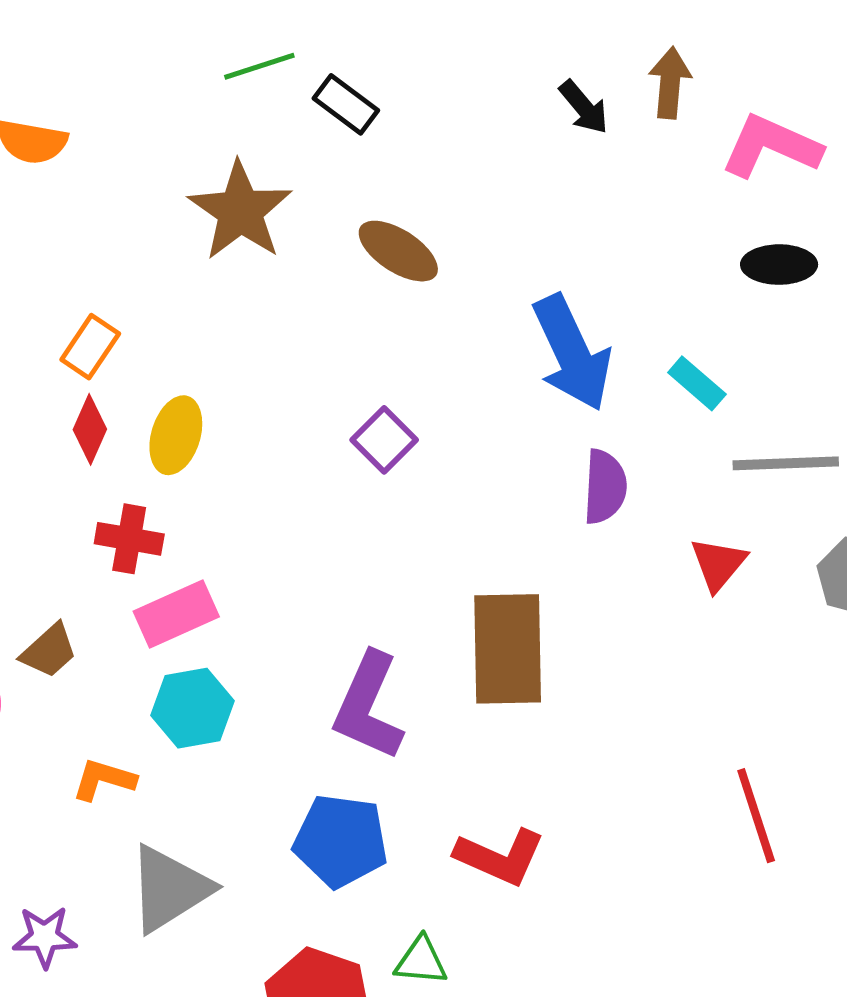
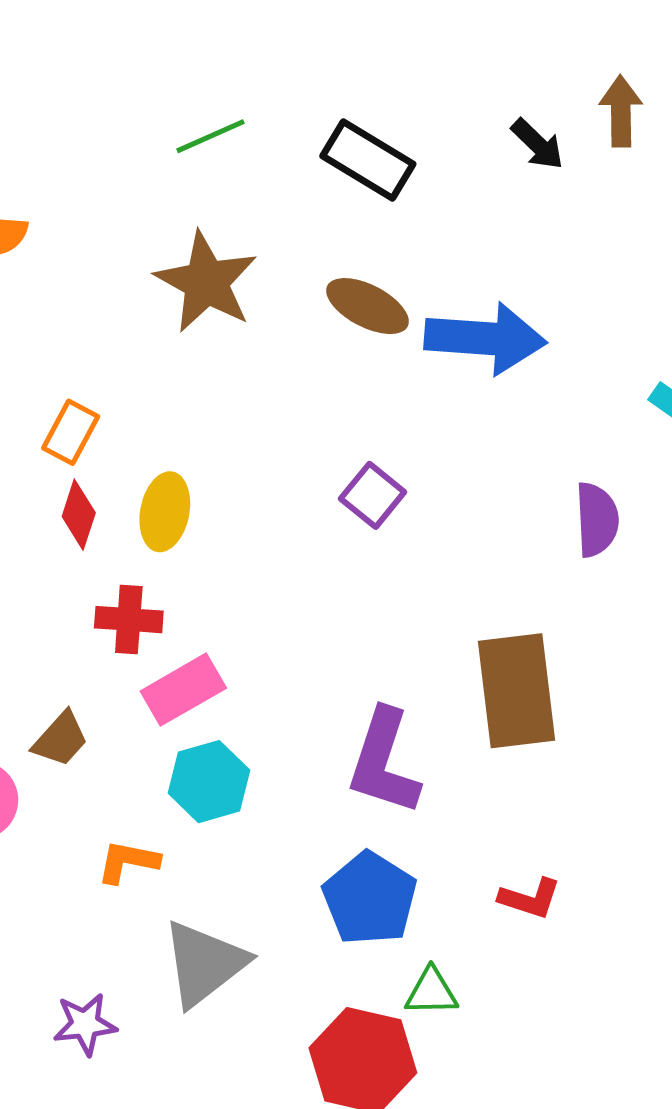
black rectangle: (346, 104) -> (368, 160), moved, size x1.4
blue arrow: (572, 353) -> (485, 338), moved, turned -55
blue pentagon: (341, 841) -> (370, 899), turned 30
red L-shape: (500, 857) -> (530, 898), size x0.7
green triangle: (421, 961) -> (431, 992), moved

